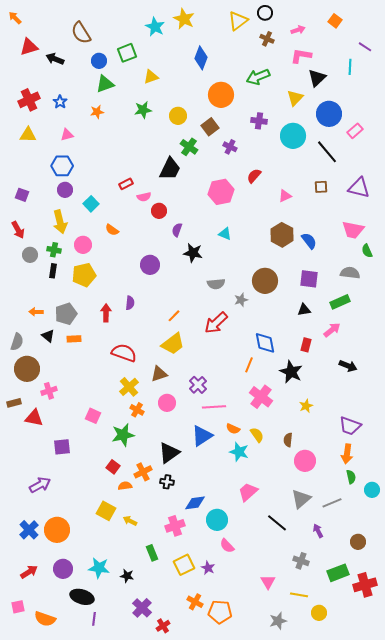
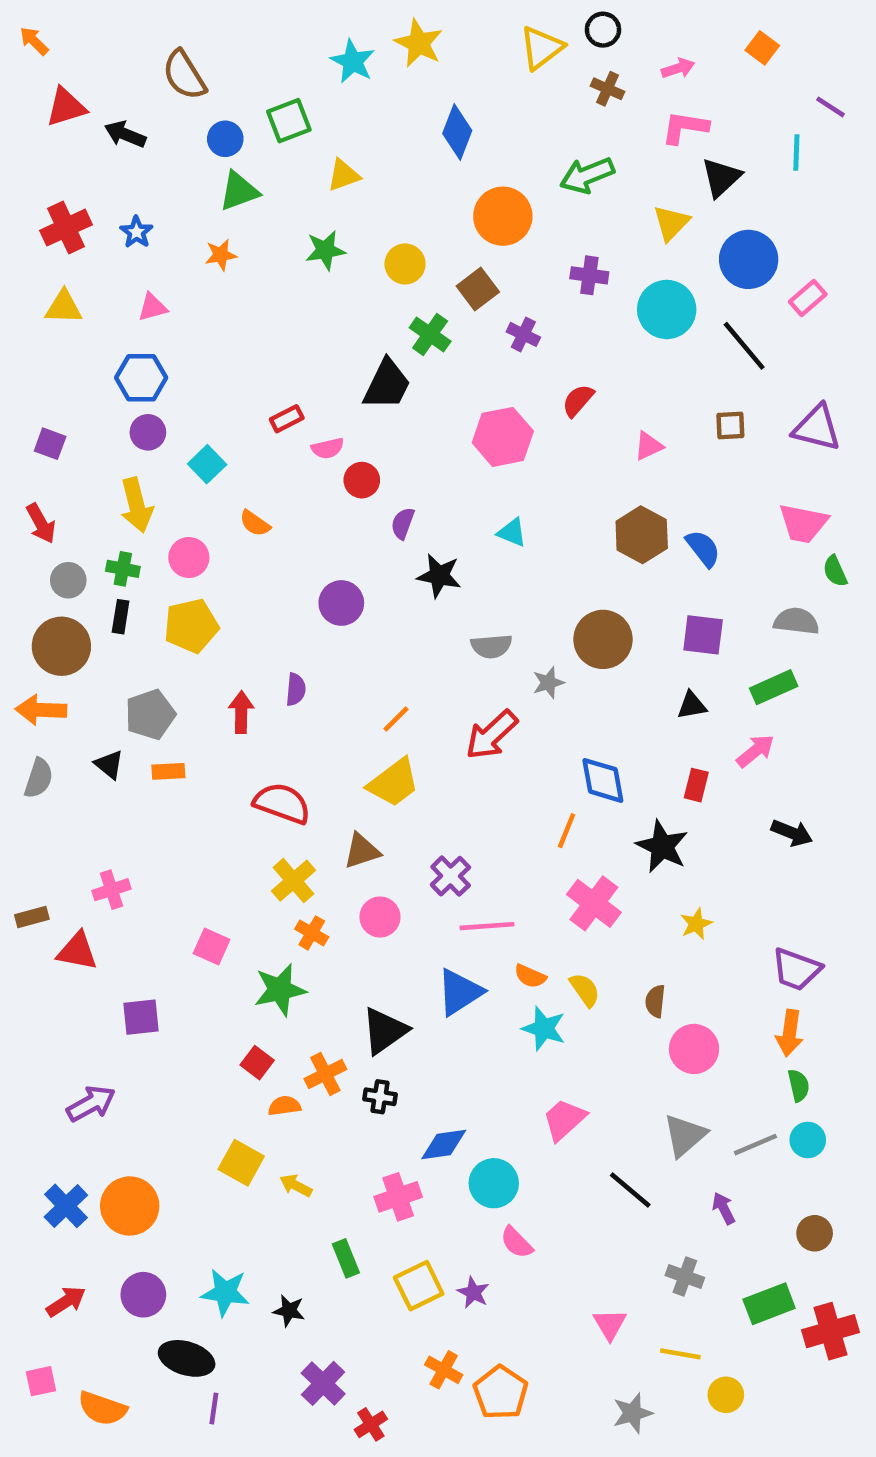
orange arrow: (36, 312) -> (41, 710), moved, size x1.5
brown circle: (27, 369) -> (61, 646), moved
cyan circle: (372, 490) -> (808, 1140), moved
orange pentagon: (220, 612) -> (501, 1393), turned 30

